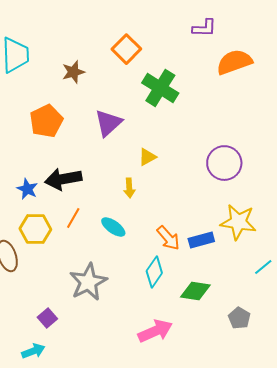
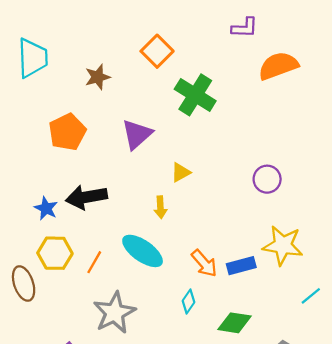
purple circle: (224, 163) -> (267, 179), size x0.7
orange line: (73, 218) -> (94, 262), moved
cyan ellipse: (113, 227) -> (143, 251), size x1.5
cyan diamond: (154, 272) -> (189, 301), size x0.7

